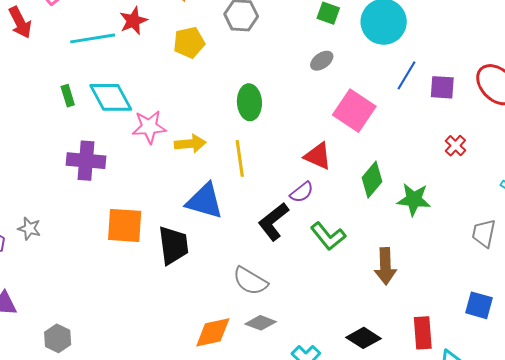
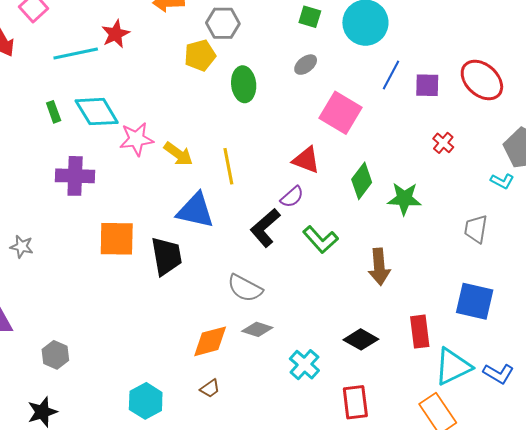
yellow pentagon: (189, 43) -> (200, 55), moved
green ellipse: (249, 102) -> (244, 84), moved
yellow arrow: (190, 144) -> (178, 154), turned 44
blue square: (479, 305) -> (475, 301), size x1.4

